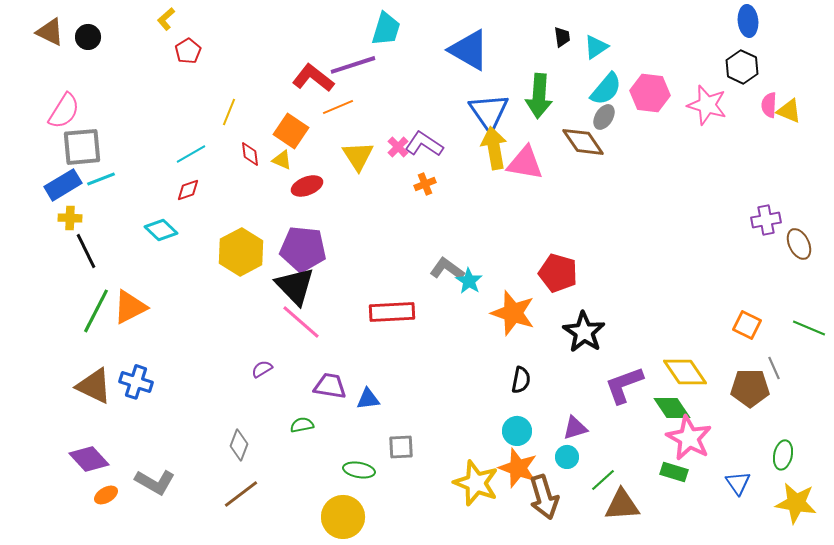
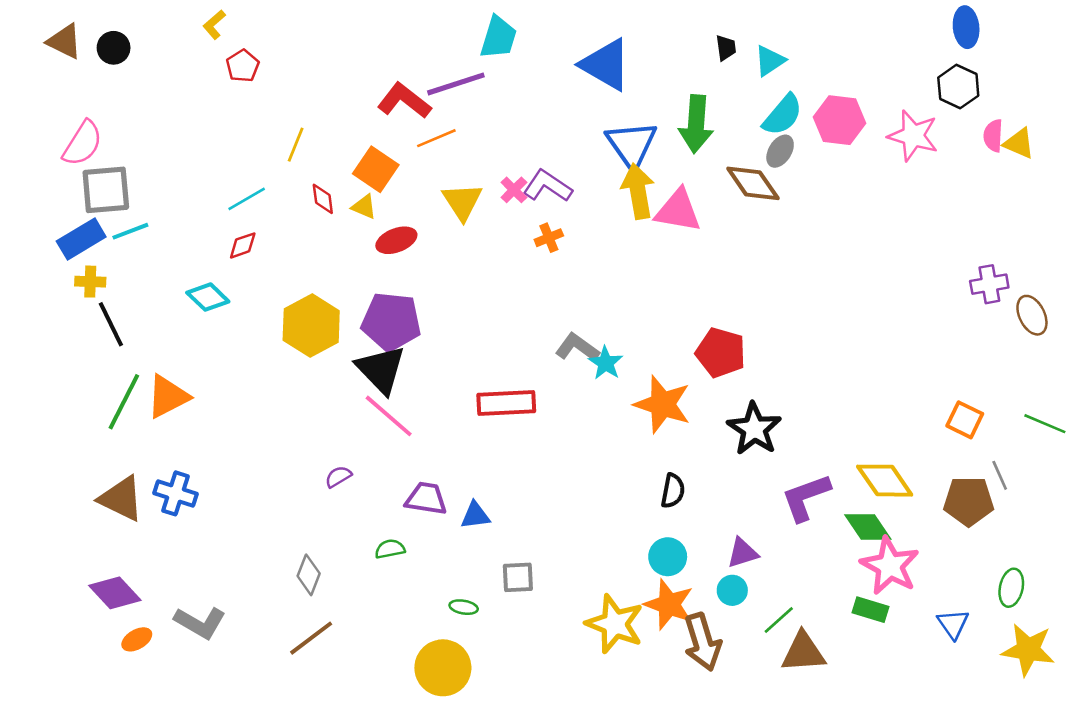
green ellipse: (359, 470) -> (464, 607), size x0.7

